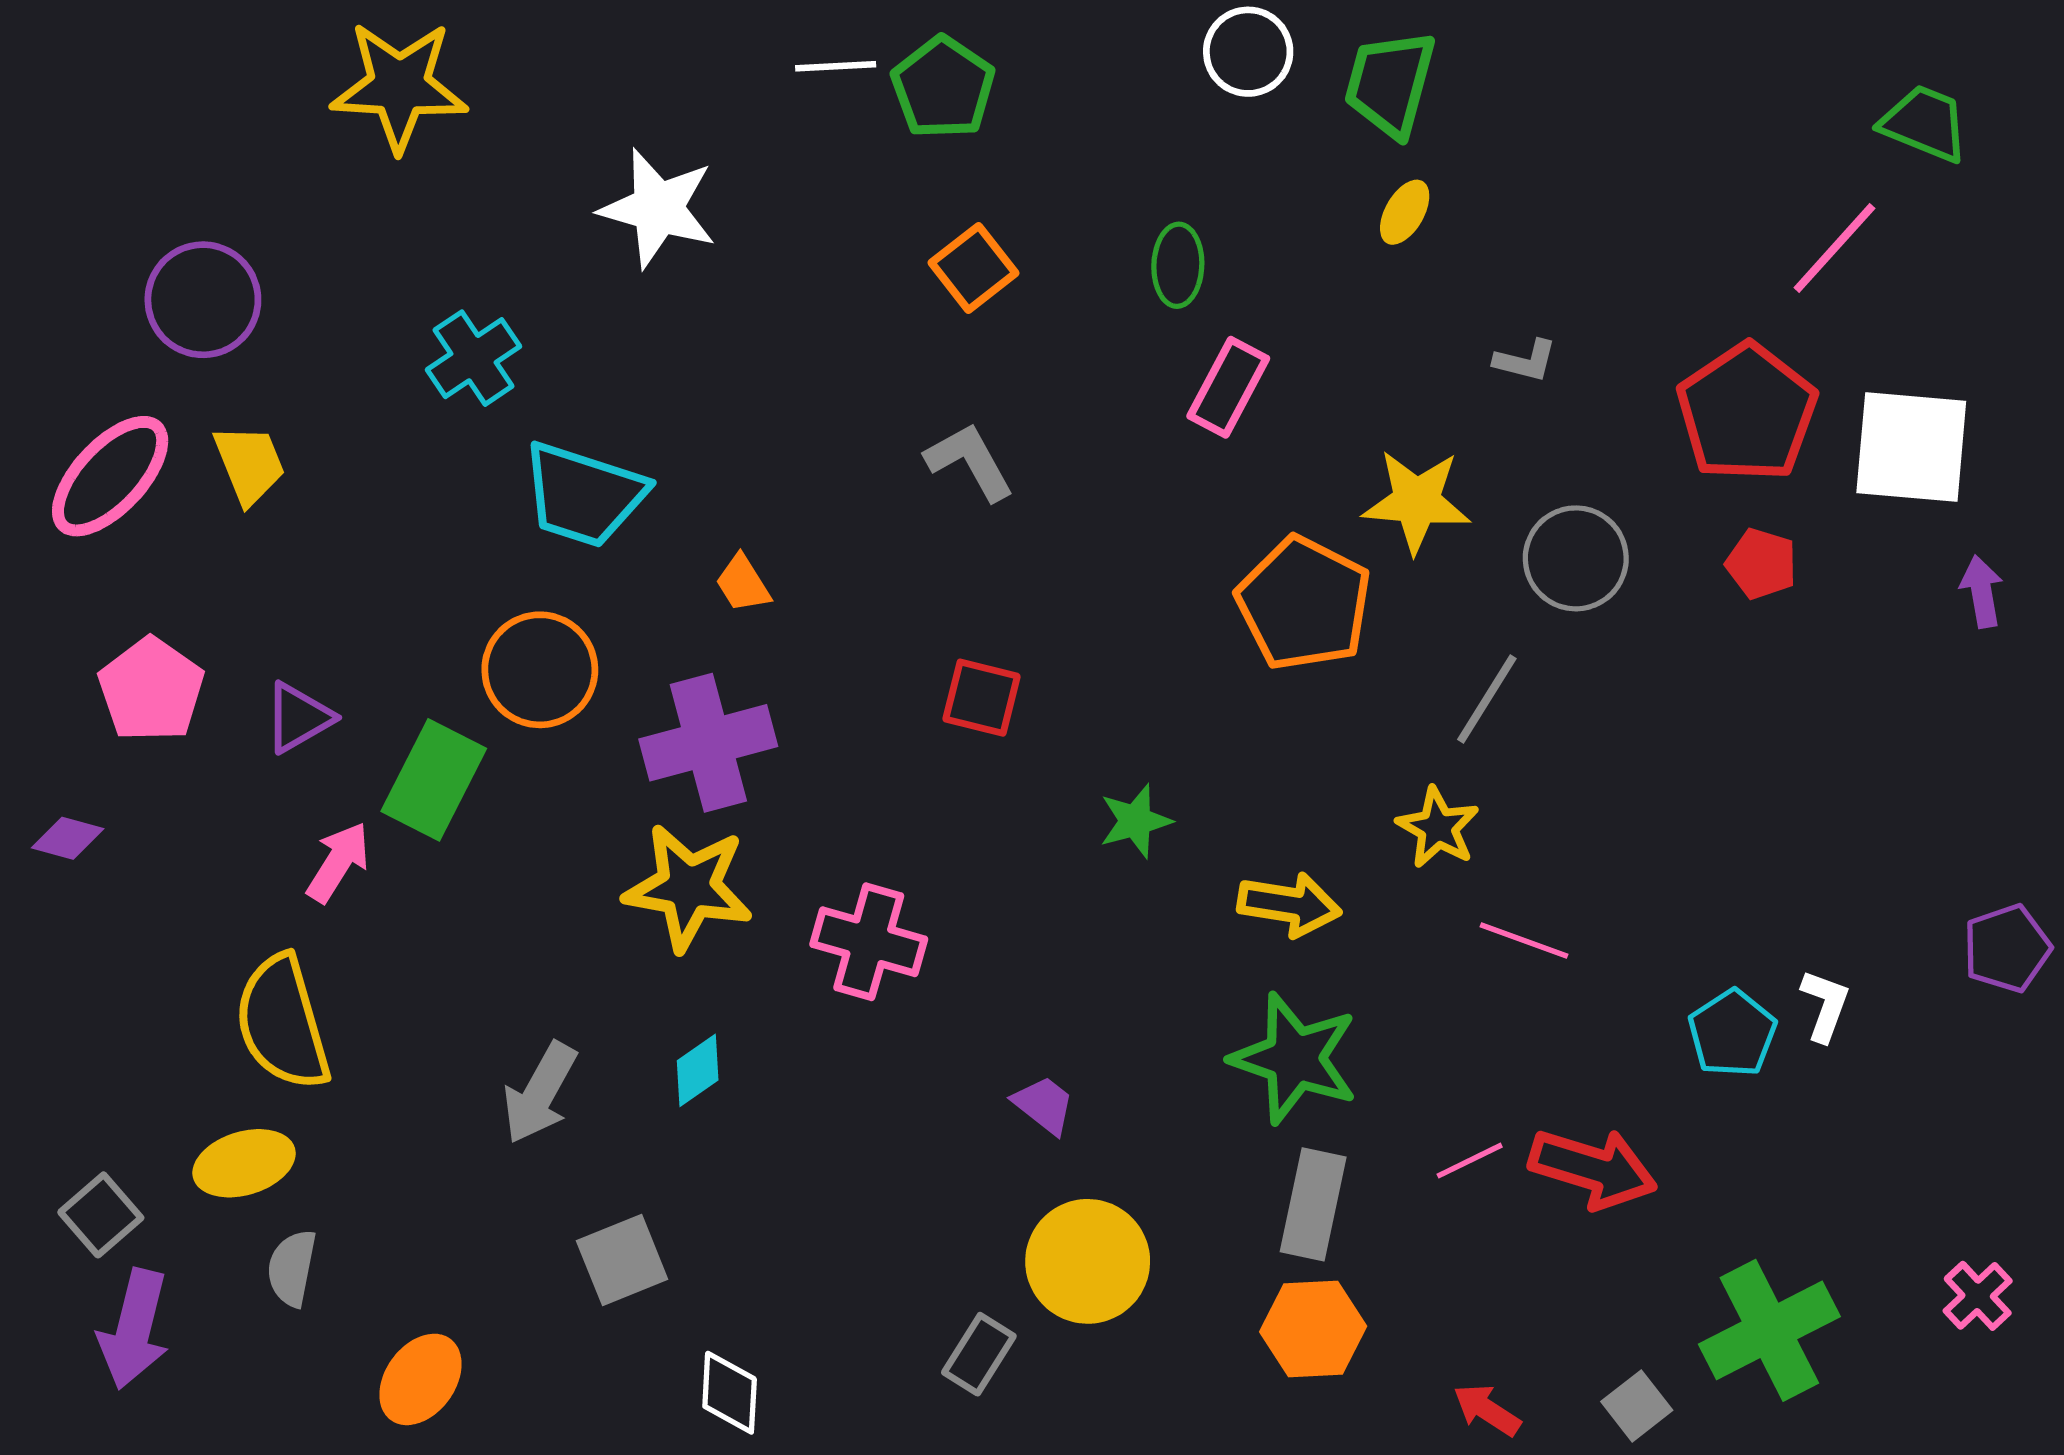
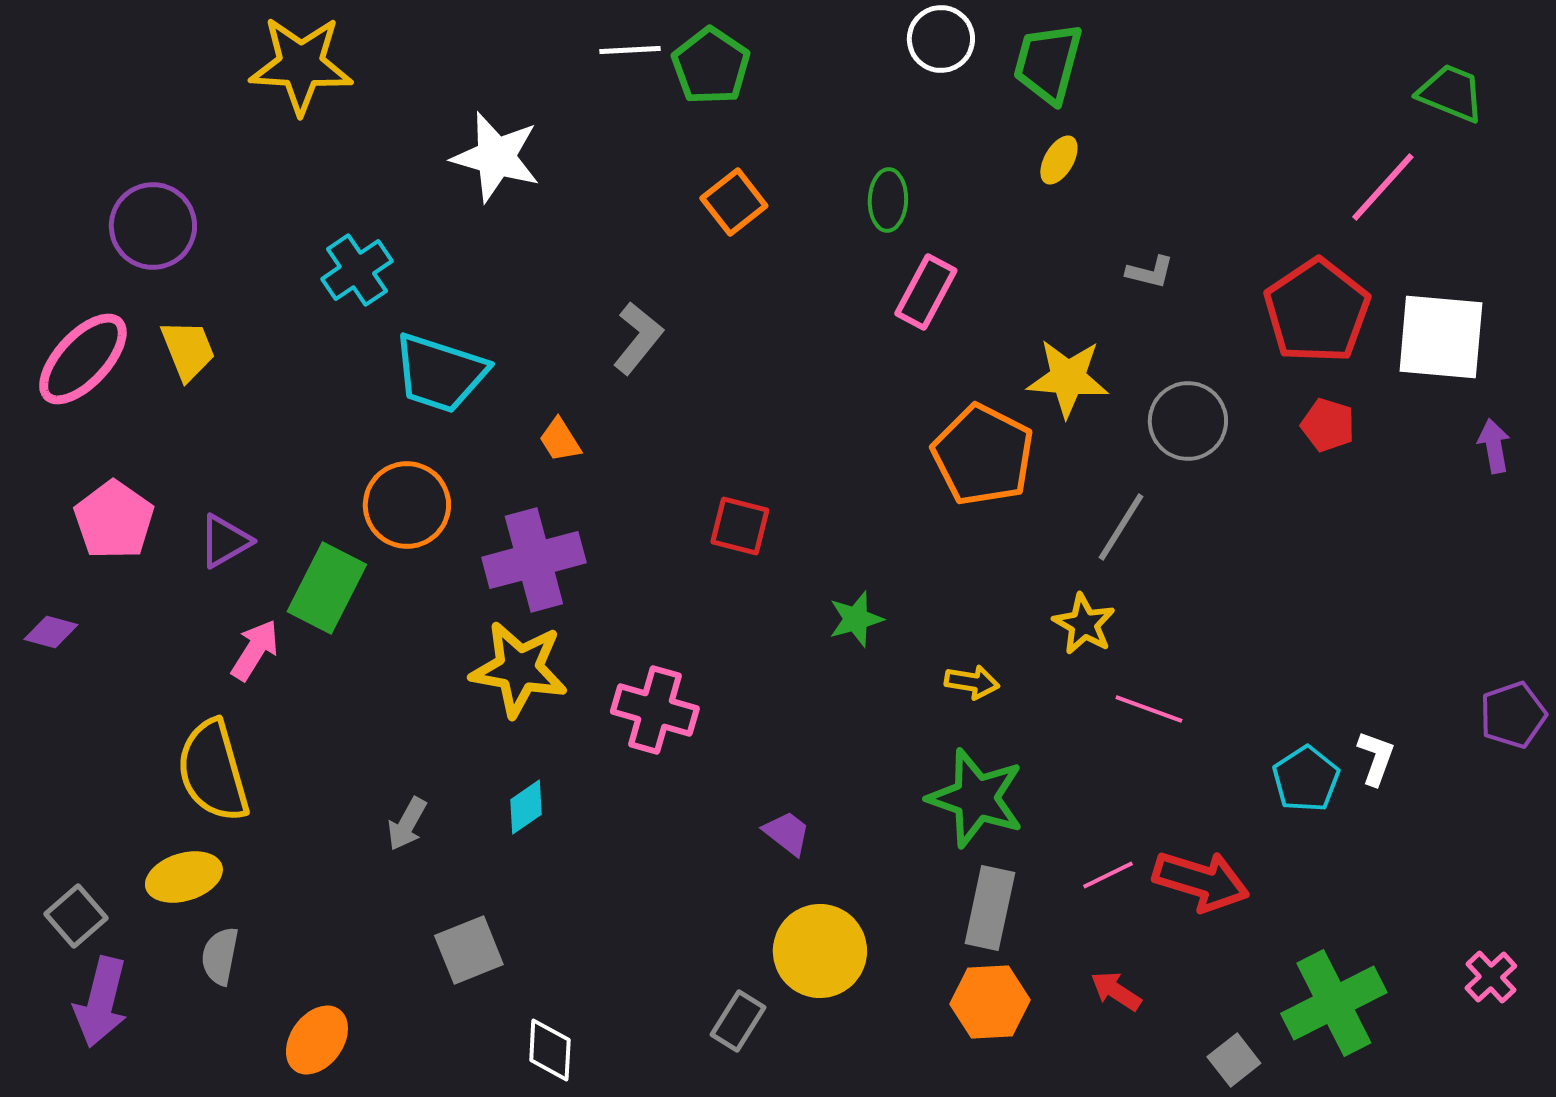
gray L-shape: (970, 462) -> (638, 338), moved, turned 68
yellow arrow: (1289, 905) -> (972, 682), size x0.7
gray arrow: (540, 1093) -> (407, 824), size x0.7
red arrow: (1487, 1410) -> (1116, 991), moved

